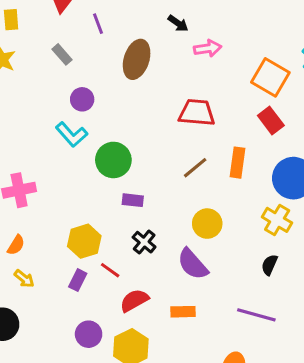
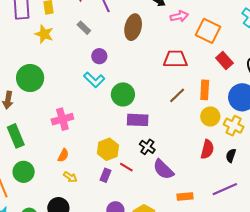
orange square: (270, 77) -> (208, 31), moved
purple rectangle: (133, 200) -> (138, 120), size x1.5
yellow circle: (207, 224) -> (210, 116), moved
purple semicircle: (193, 264) -> (163, 169), moved
red semicircle: (134, 300) -> (207, 149), moved, turned 138
orange rectangle: (183, 312) -> (185, 197), moved
purple line: (256, 315) -> (225, 189), turned -35

